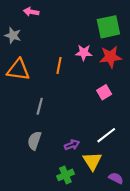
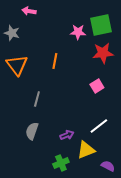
pink star: (84, 53) -> (78, 32), moved
orange triangle: (18, 70) -> (17, 65), turned 45
yellow triangle: (92, 161) -> (86, 150), turned 42

